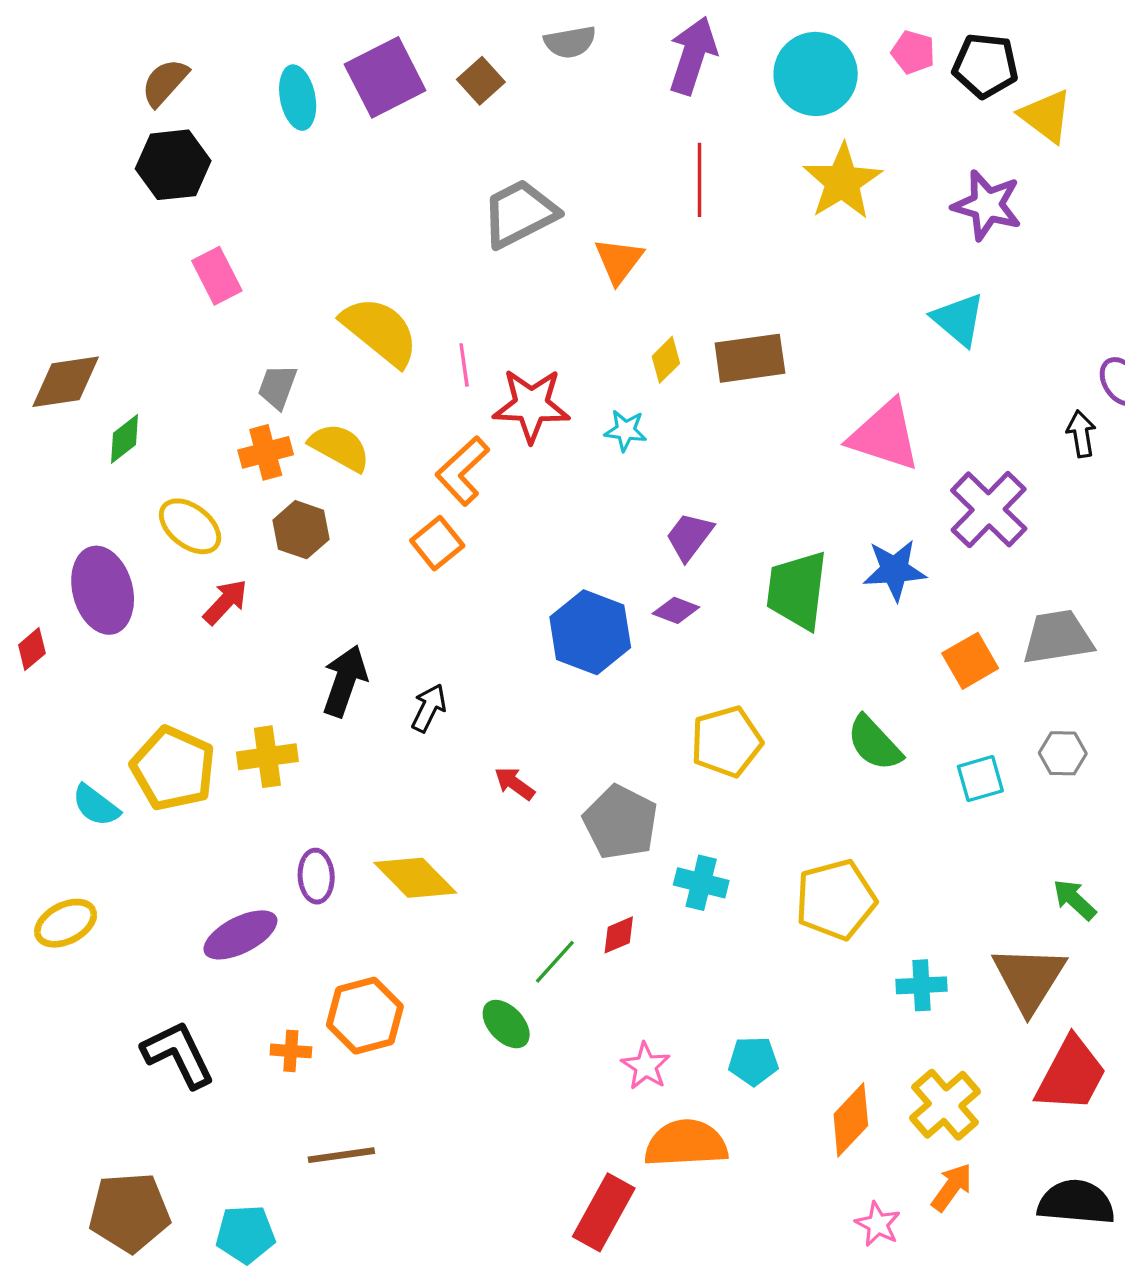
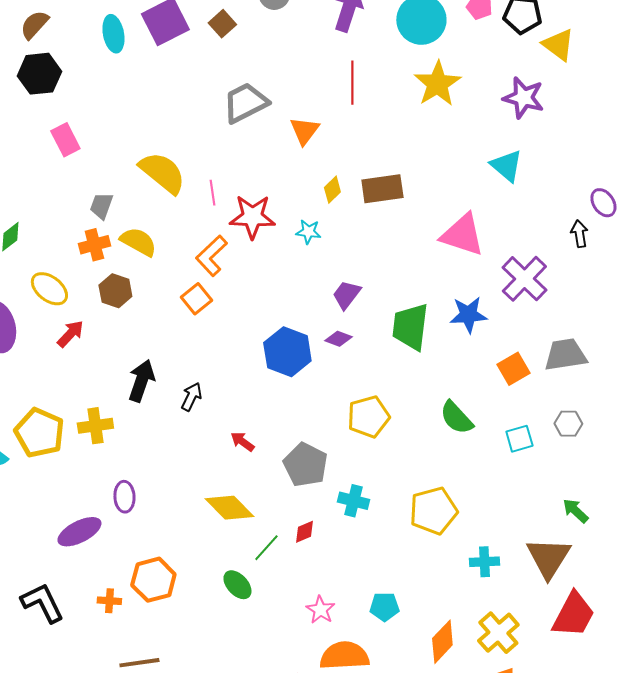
yellow diamond: (415, 878) -> (229, 508), moved

